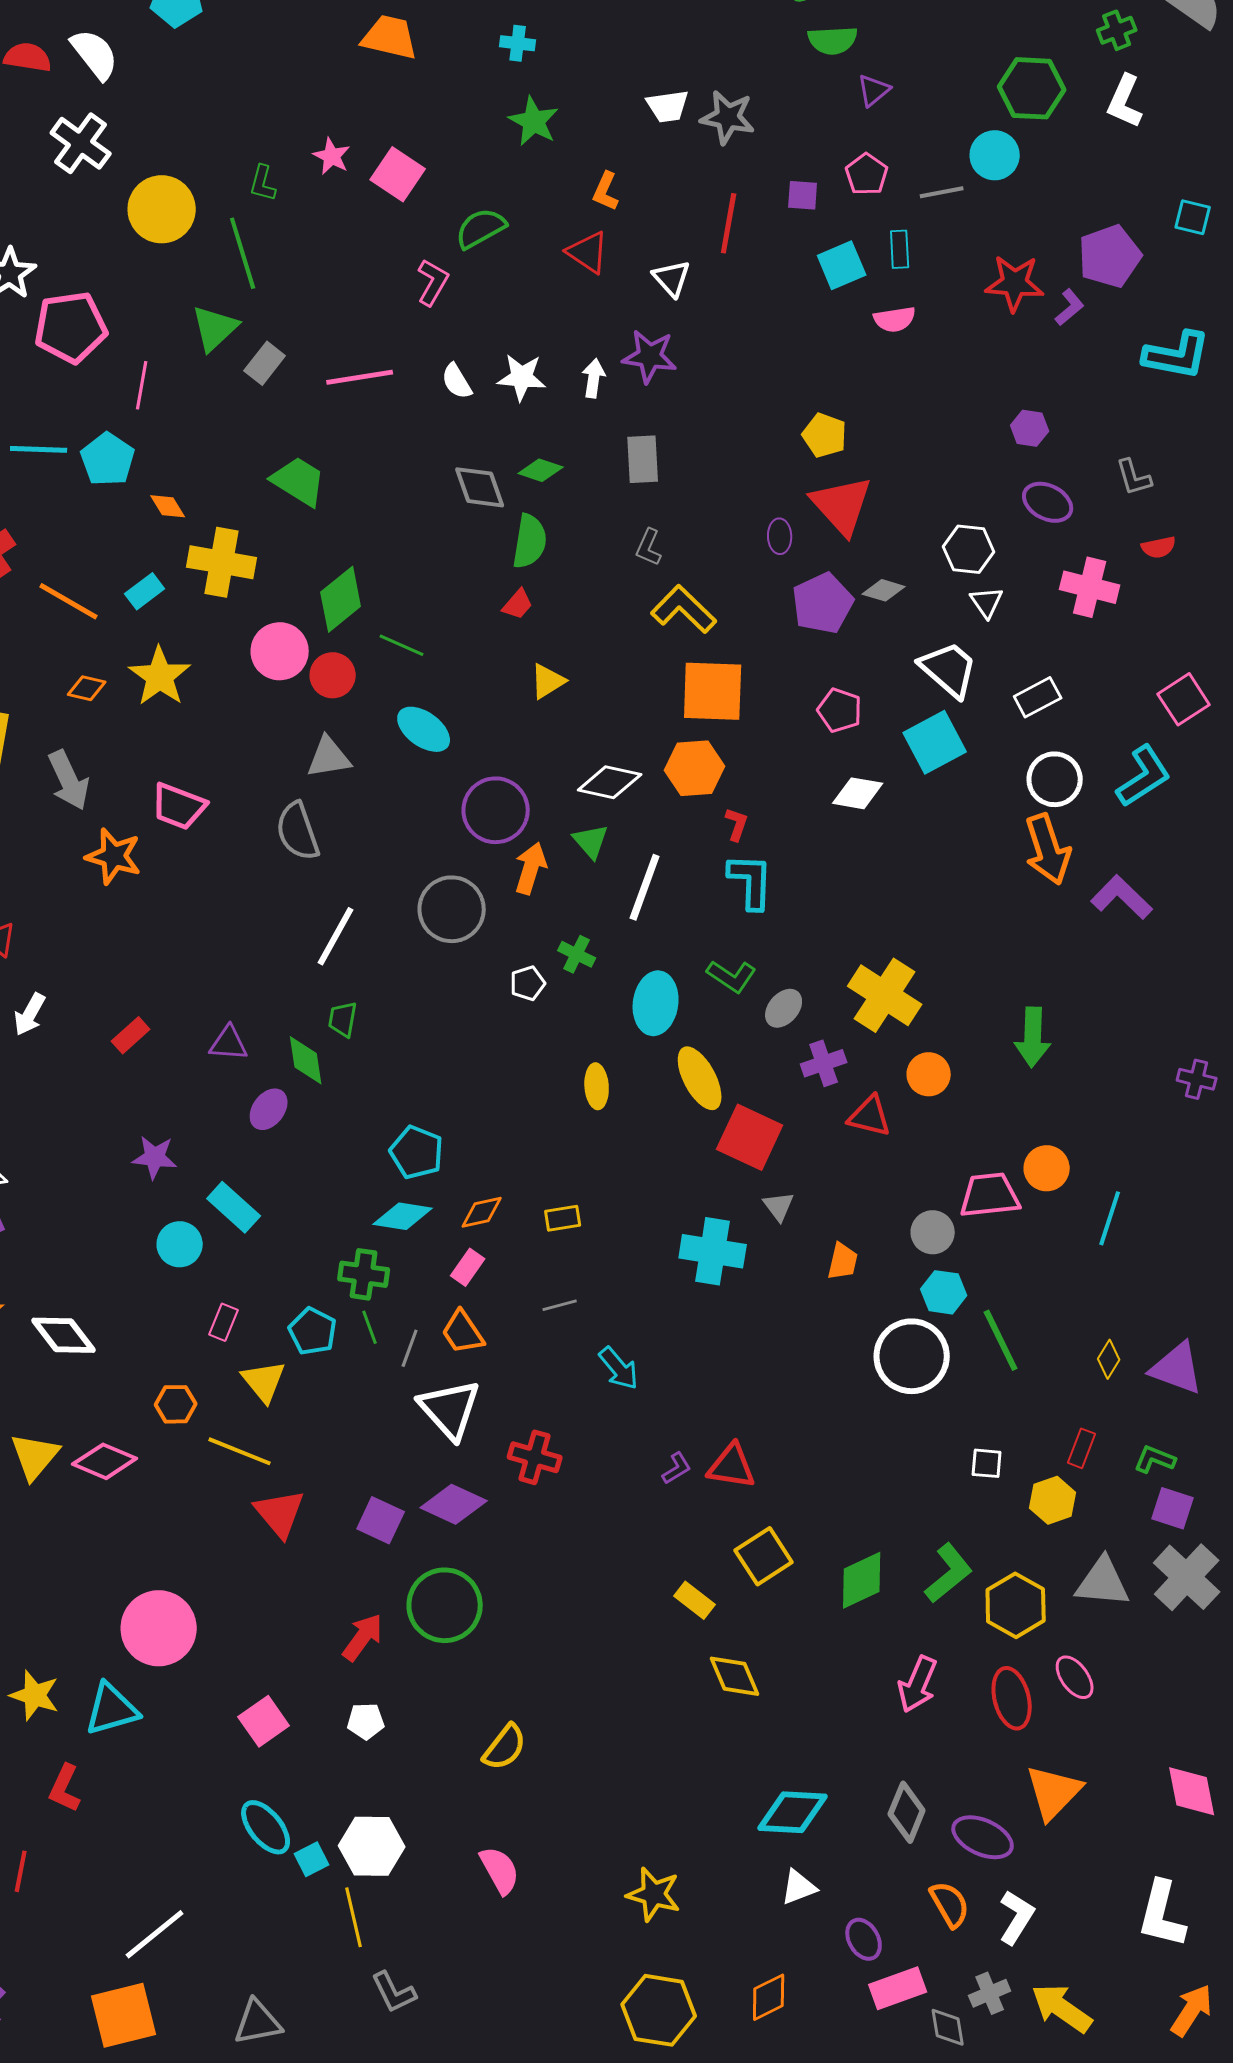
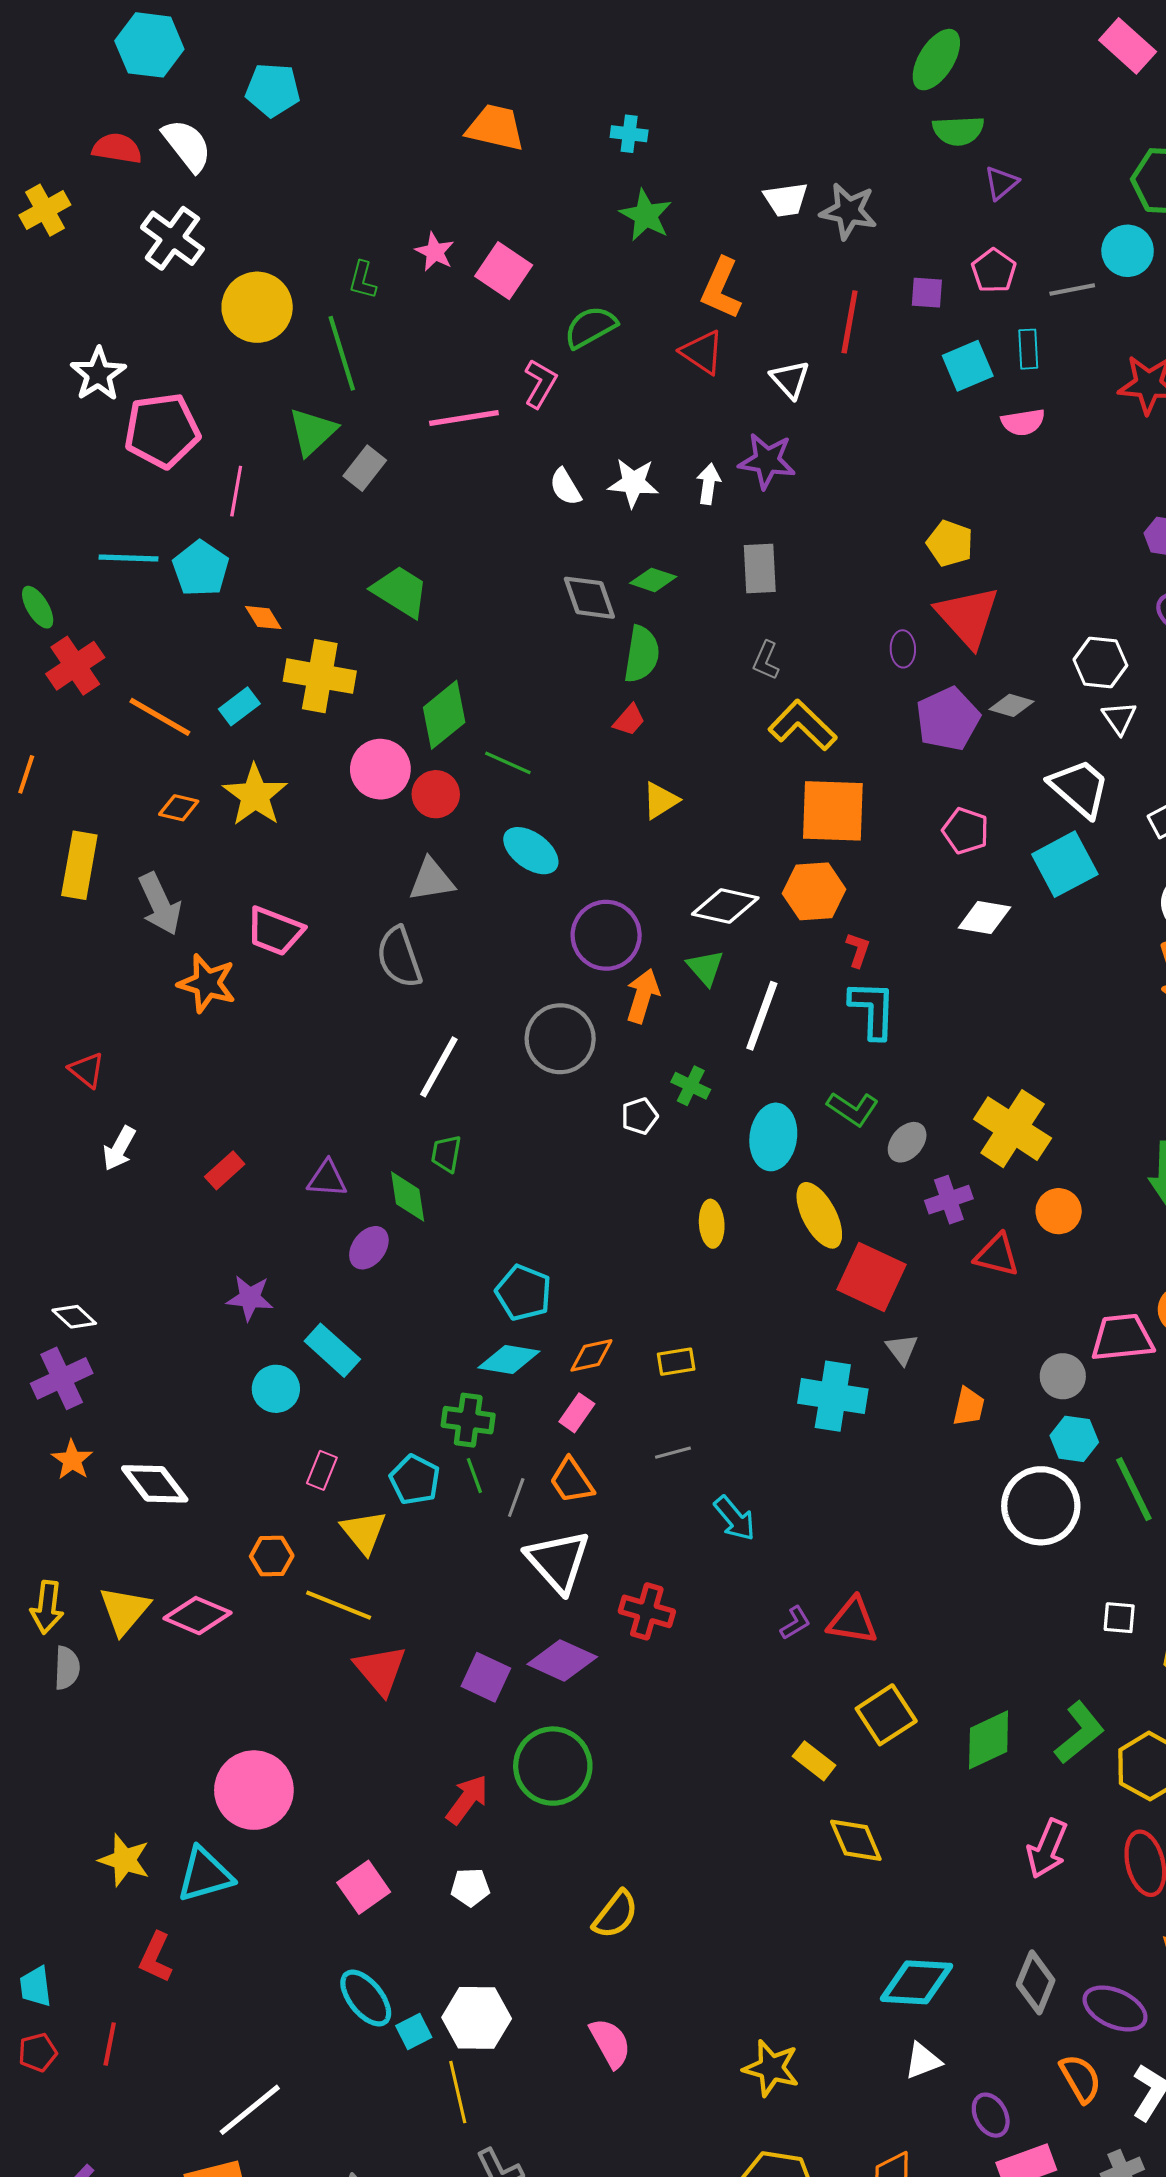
orange L-shape: (606, 191) -> (721, 288), size x1.5
pink line: (360, 377) -> (464, 418), moved

